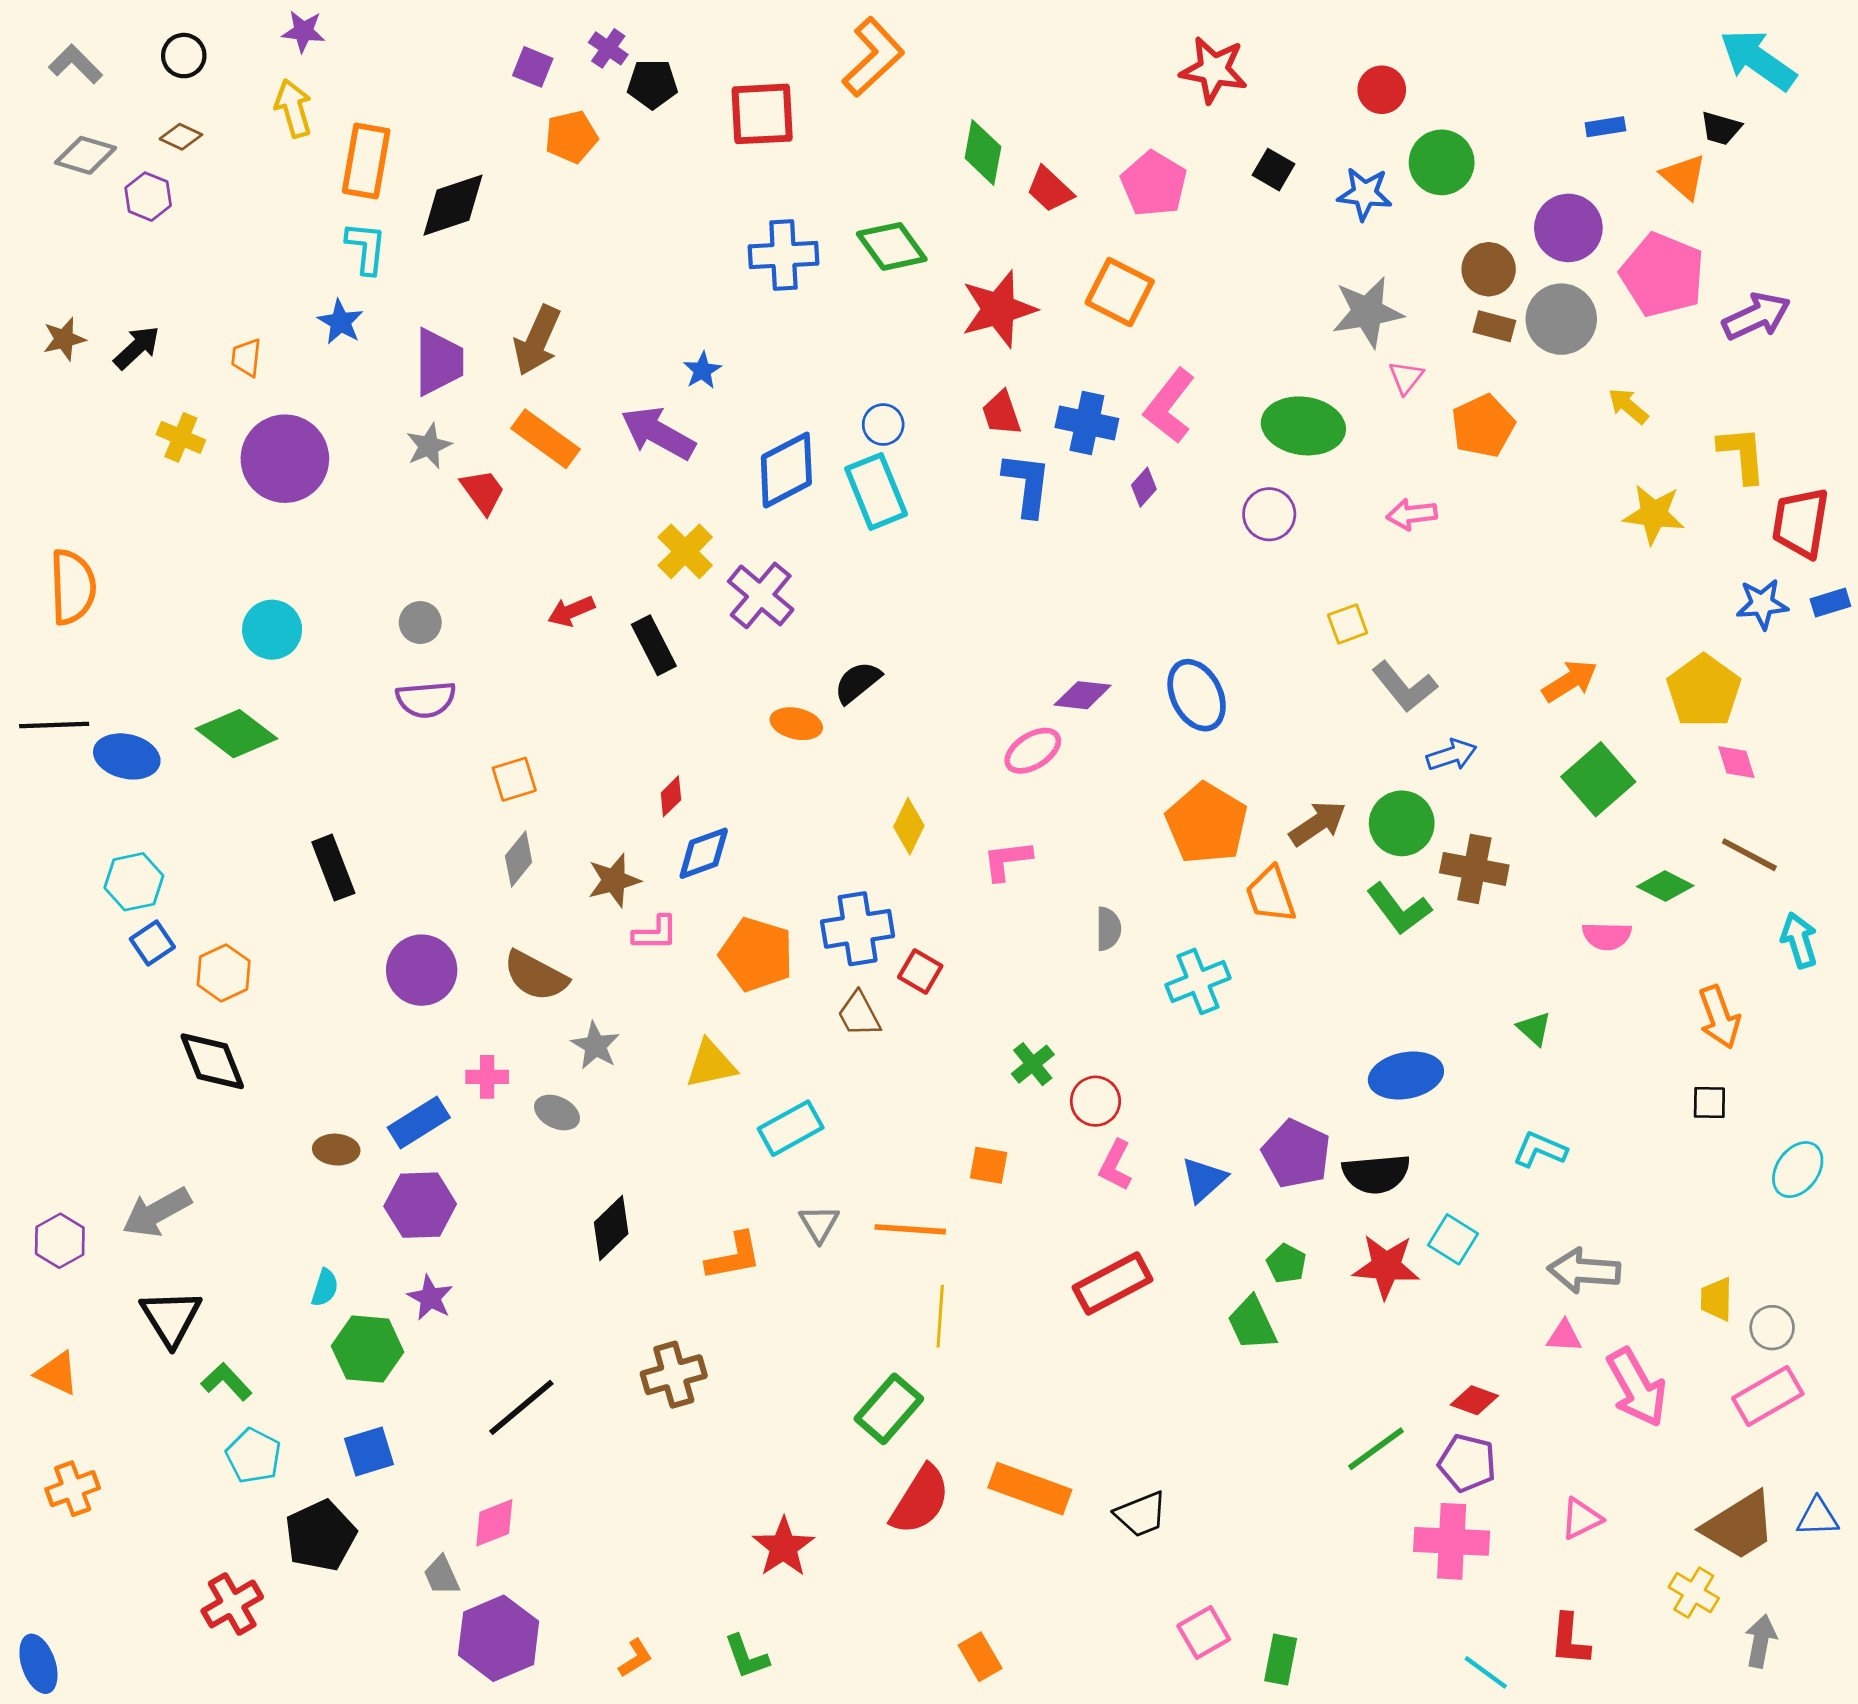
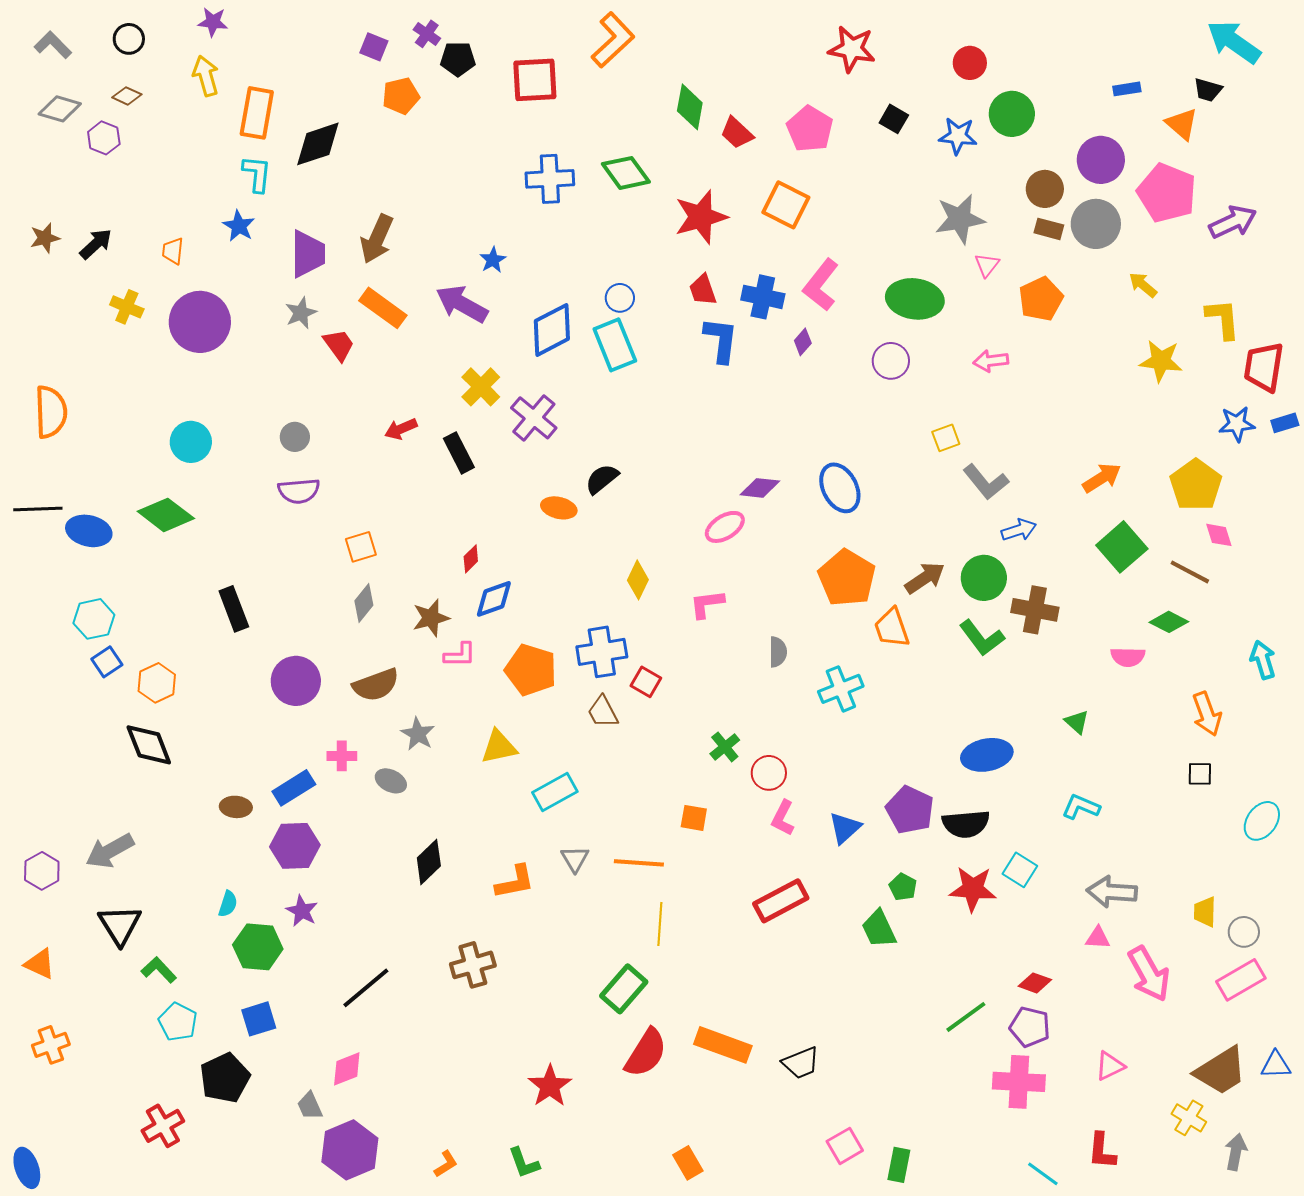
brown line: (1749, 855) -> (1190, 572), moved
brown semicircle: (536, 976) -> (376, 685), turned -48

